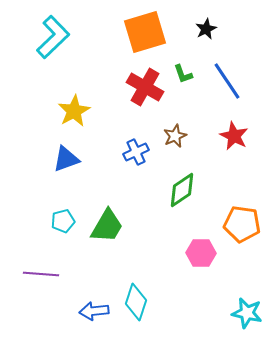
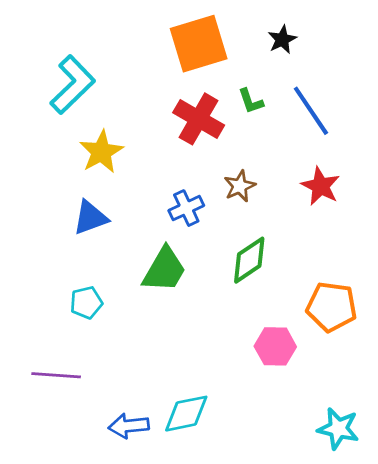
cyan L-shape: (53, 37) -> (73, 85), moved
green trapezoid: (107, 226) -> (164, 270), moved
cyan diamond: (136, 302) -> (186, 414), turned 60

